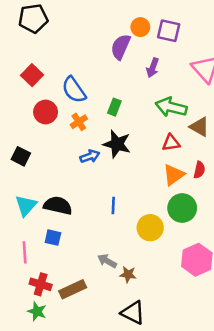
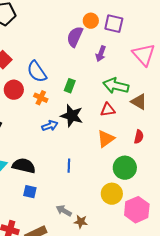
orange cross: (79, 122) -> (41, 98), turned -32
red triangle: (171, 143) -> (108, 110), moved
orange triangle: (174, 175) -> (106, 139), moved
yellow circle: (150, 228) -> (112, 194), moved
blue square: (53, 238) -> (30, 192), moved

